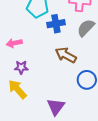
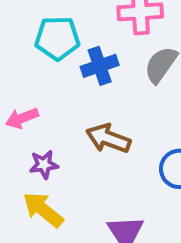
brown arrow: (66, 55) -> (108, 138), moved

